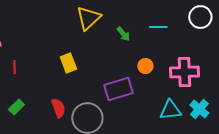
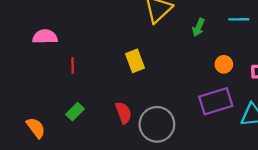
green arrow: (123, 34) -> (198, 27), turned 63
purple rectangle: (118, 89) -> (216, 101), moved

